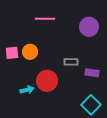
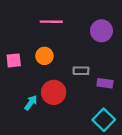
orange circle: (30, 52) -> (44, 56), moved
cyan arrow: (27, 90) -> (31, 103), turned -40

